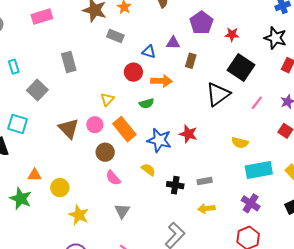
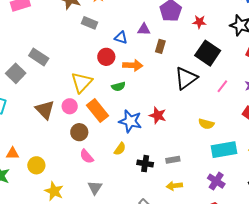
gray rectangle: (69, 62) -> (39, 57), moved, turned -42
yellow triangle: (107, 99) -> (82, 82), size x1.6
yellow semicircle: (148, 170) -> (120, 149), turned 88

